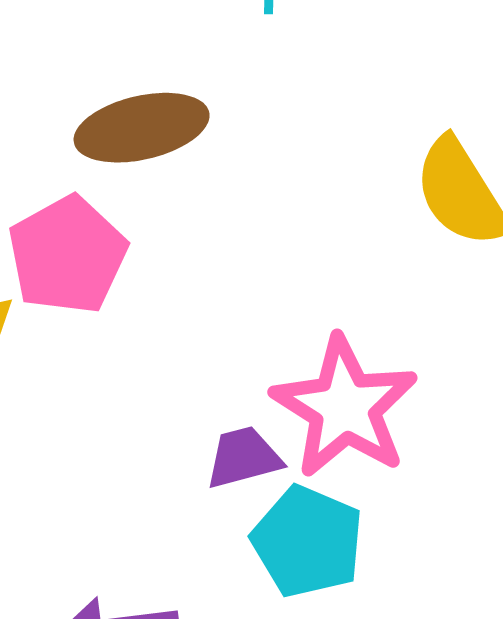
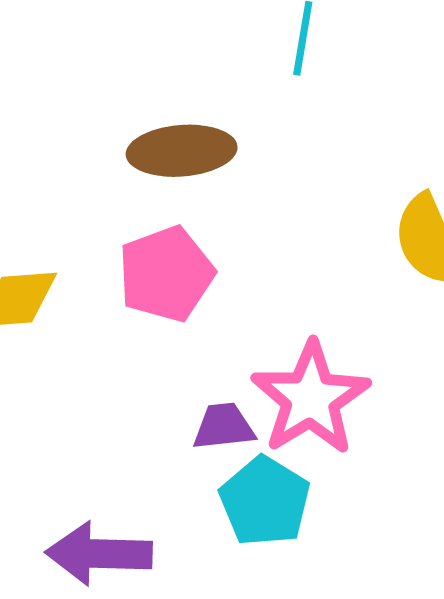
pink pentagon: (68, 255) -> (166, 274), moved

